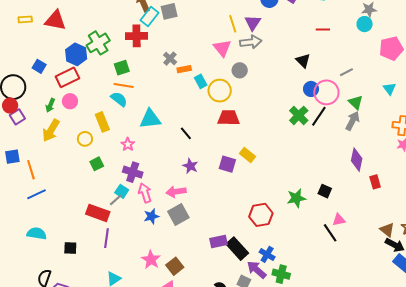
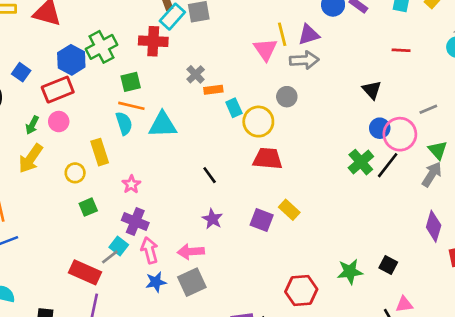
purple triangle: (253, 23) -> (309, 35), turned 36
pink triangle: (222, 48) -> (265, 49), moved
cyan semicircle: (119, 99) -> (124, 123), turned 30
cyan triangle: (150, 119) -> (163, 125), moved

